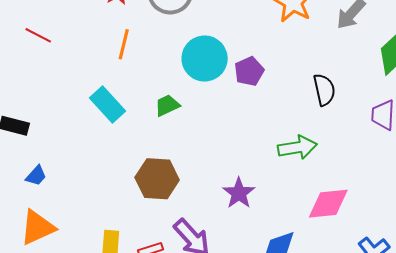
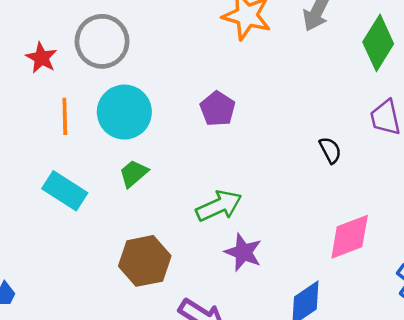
cyan circle: (205, 59) -> (124, 112), moved
black semicircle: (324, 90) -> (330, 150), moved, size x0.7
green arrow: (297, 147) -> (219, 206), moved

